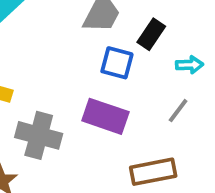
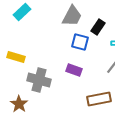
purple rectangle: (105, 116) -> (74, 70), size x0.7

